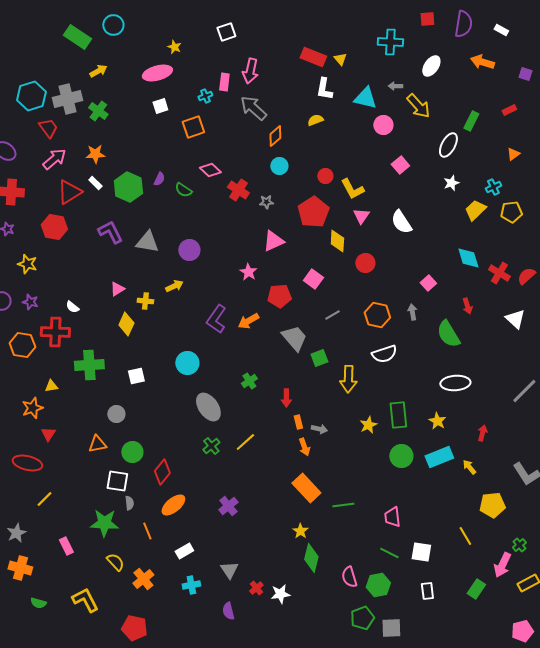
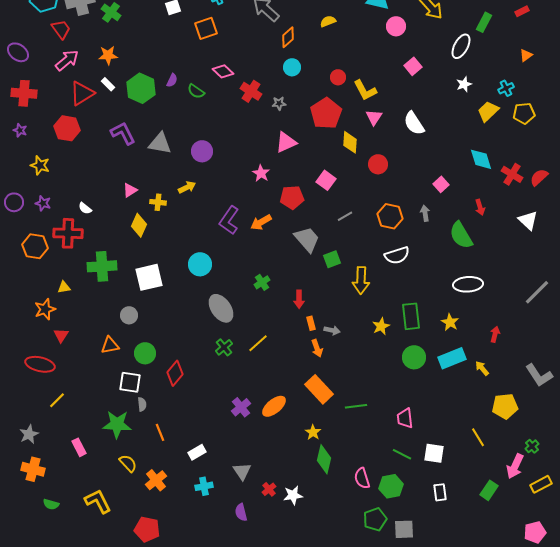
white square: (136, 376) -> (149, 277), size x1.6
orange ellipse: (173, 505) -> (274, 406), moved

